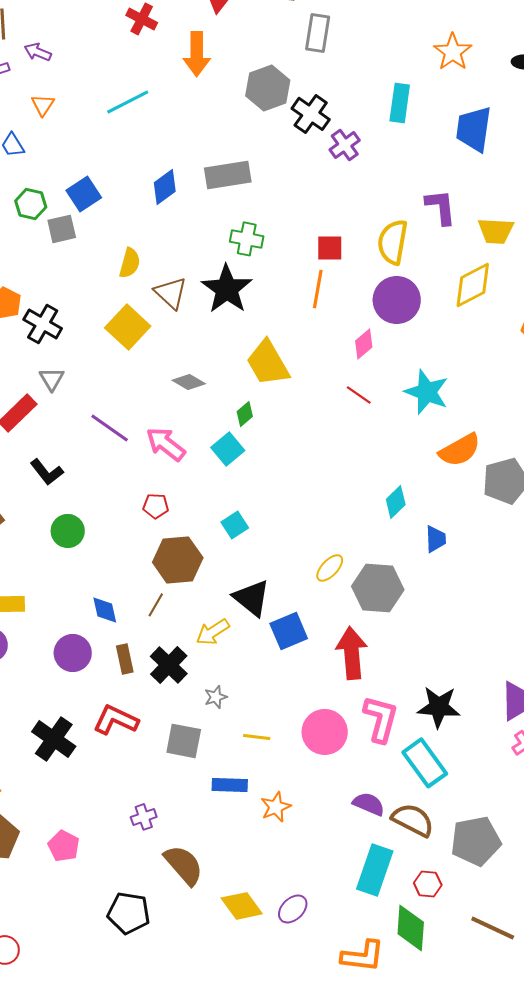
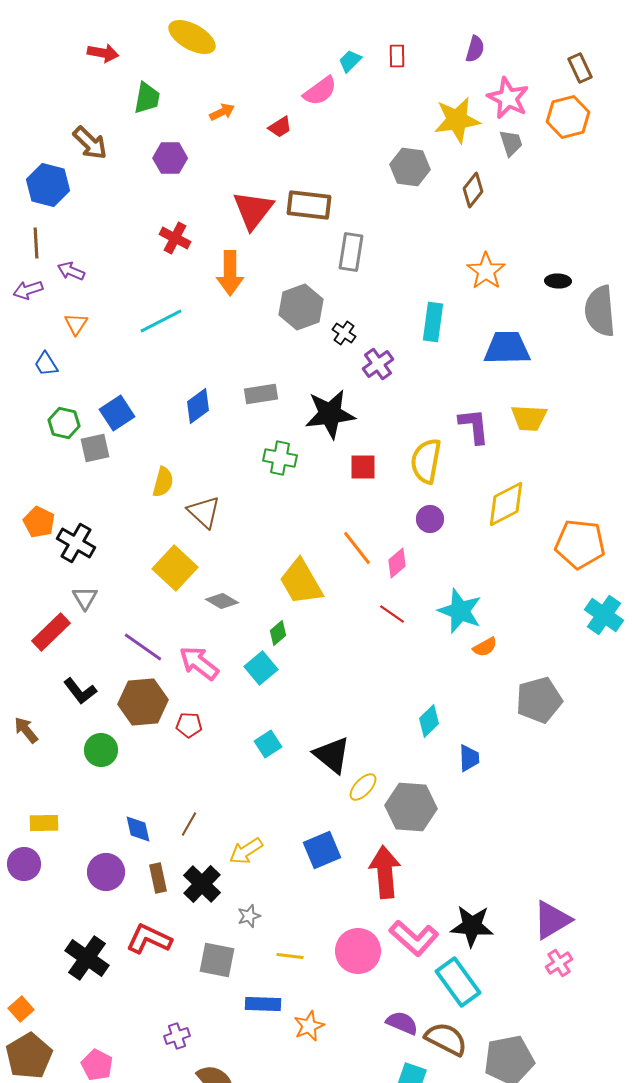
black cross: (311, 114) -> (344, 333), size x0.6
blue trapezoid: (474, 129) -> (507, 348), turned 81
gray rectangle: (228, 175) -> (261, 394), size x0.7
yellow trapezoid: (496, 231) -> (529, 418), moved
black star: (227, 289) -> (330, 414), moved, turned 30
orange line: (318, 289) -> (357, 548), moved, turned -48
purple circle: (397, 300) -> (430, 519), size x0.6
yellow square: (128, 327) -> (175, 568), moved
orange semicircle: (460, 450) -> (485, 647), moved, size x0.6
brown hexagon: (178, 560) -> (143, 702), moved
black triangle: (252, 598) -> (332, 755), moved
pink L-shape: (381, 719) -> (414, 938), turned 117

